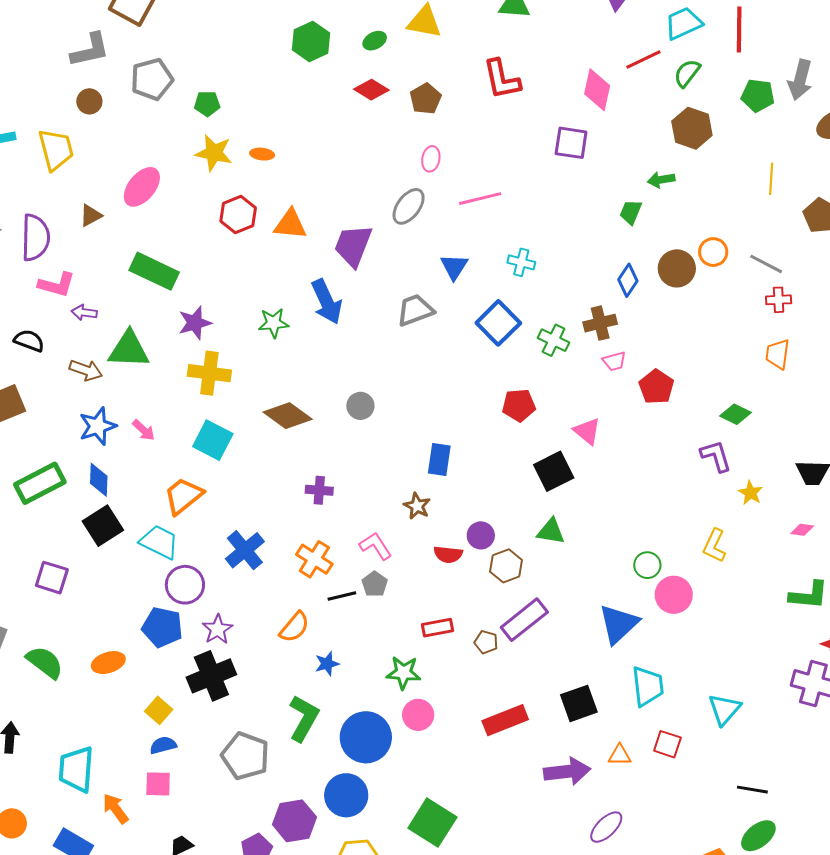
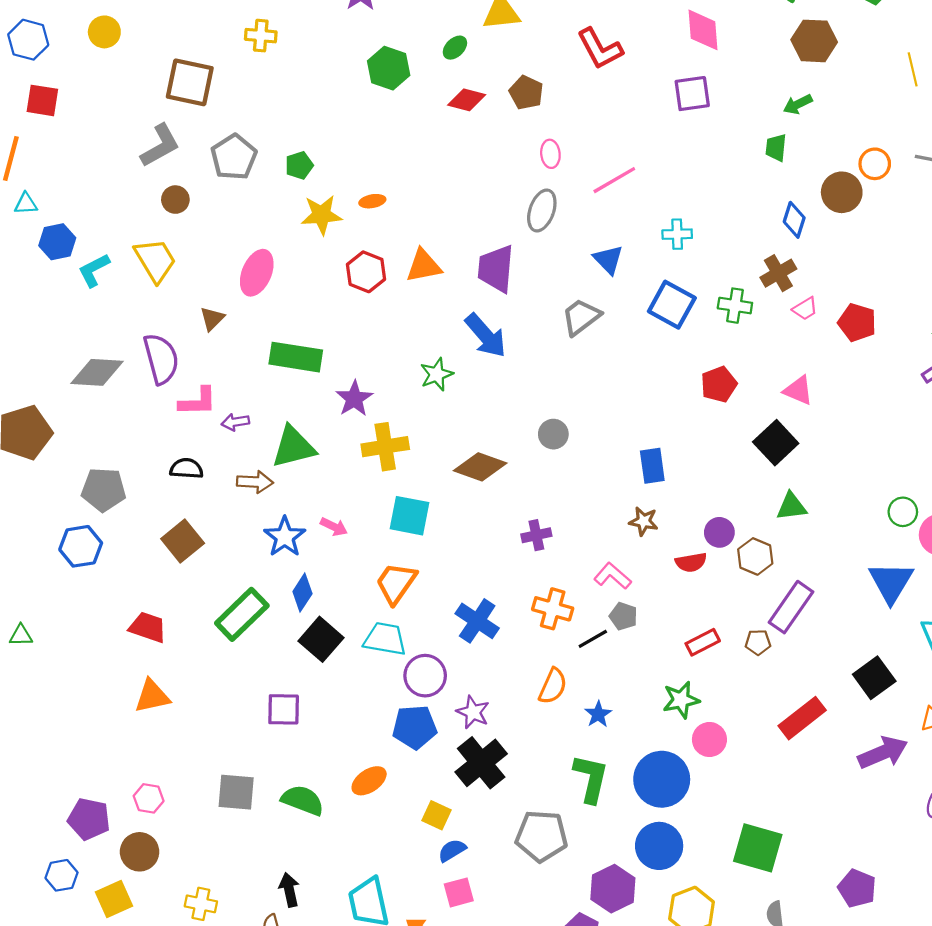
blue diamond: (99, 480) -> (302, 593), turned 48

